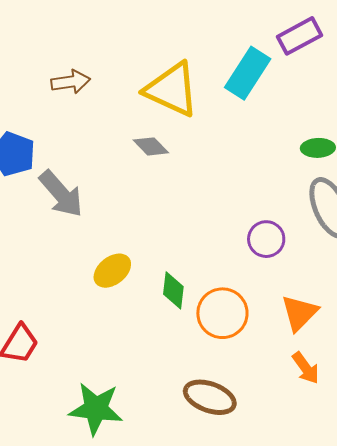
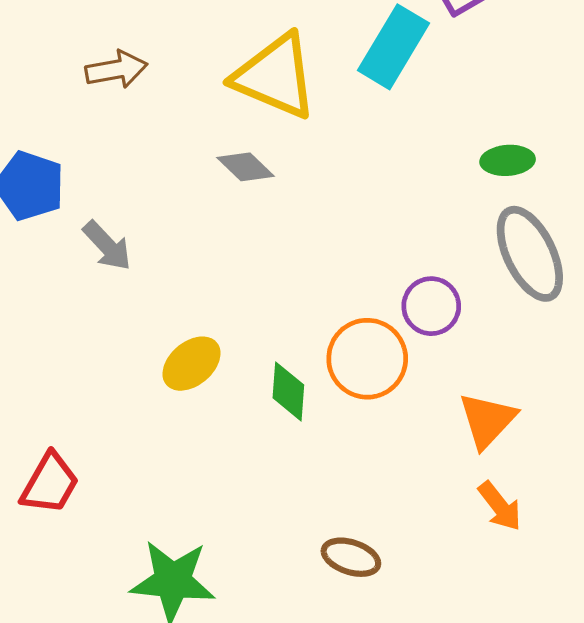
gray arrow: (61, 194) -> (107, 246), size x0.7
orange circle: (222, 313) -> (367, 359), moved
brown ellipse: (210, 397) -> (351, 557), size x0.7

